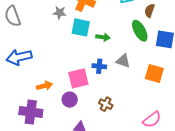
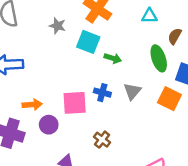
gray star: (60, 13) -> (57, 26), moved
gray triangle: (123, 61) -> (132, 91), turned 42
orange square: (154, 74) -> (169, 99), moved
purple circle: (70, 100) -> (49, 125), moved

